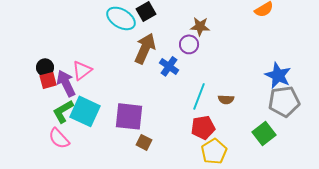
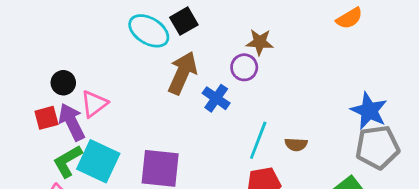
black circle: (45, 67) -> (63, 83), moved

